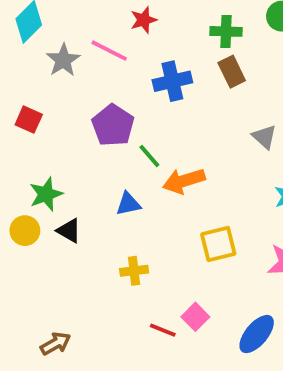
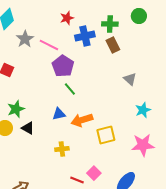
pink line: (109, 51) -> (49, 45), moved
blue cross: (172, 81) -> (85, 36), moved
purple pentagon: (113, 125) -> (63, 66), moved
orange arrow: (184, 181) -> (82, 120), moved

